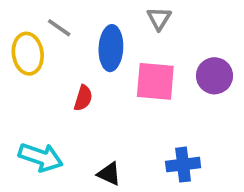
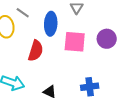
red semicircle: (83, 98) -> (36, 51), size x1.5

